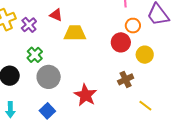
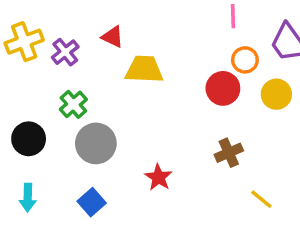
yellow circle: (145, 55) -> (276, 94), moved
red star: (85, 95) -> (158, 177), size x0.7

